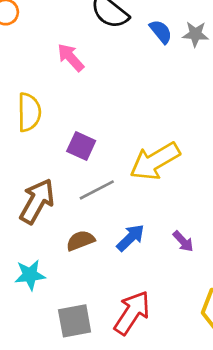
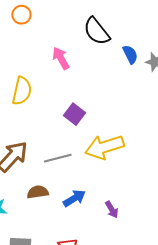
purple square: (81, 146) -> (75, 114), moved

